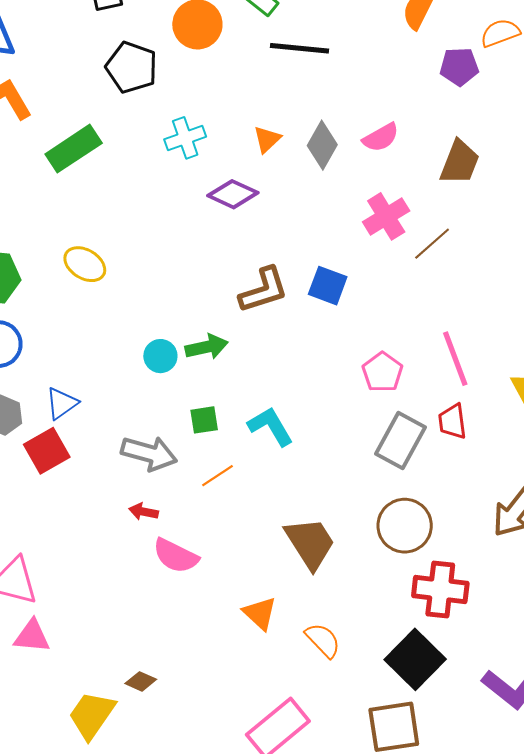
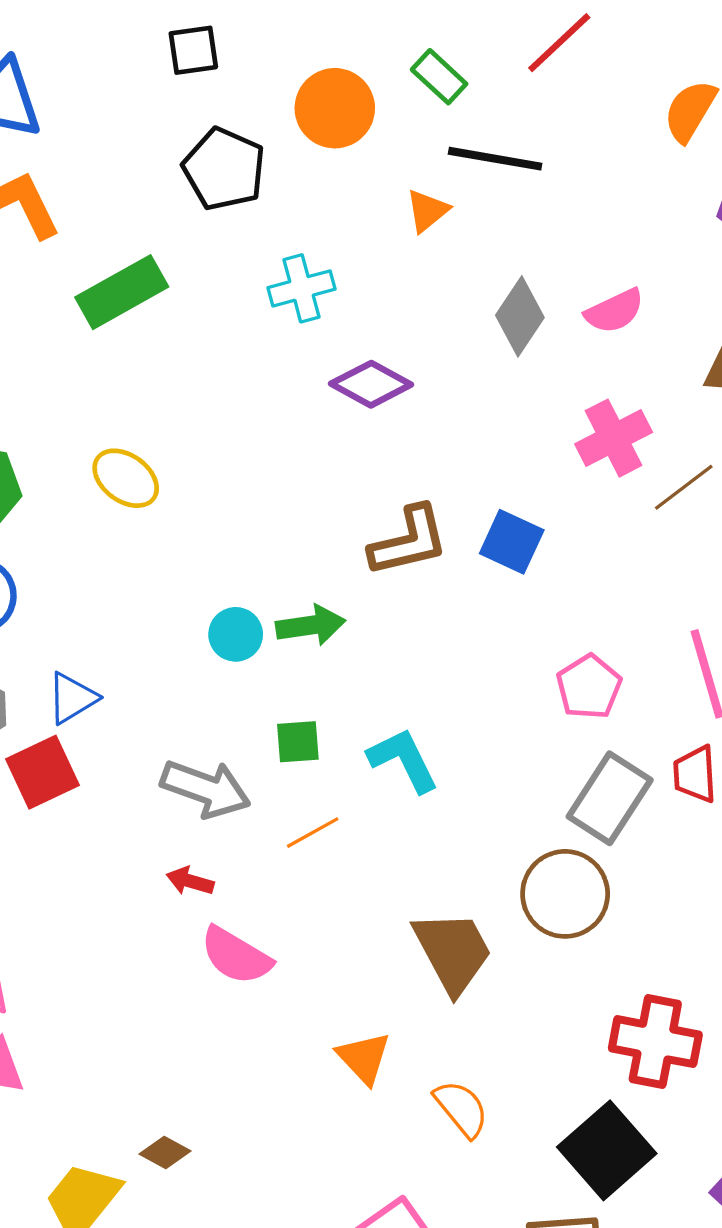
orange triangle: (267, 139) -> (427, 211), moved
brown circle: (405, 526) -> (565, 894), moved

